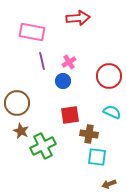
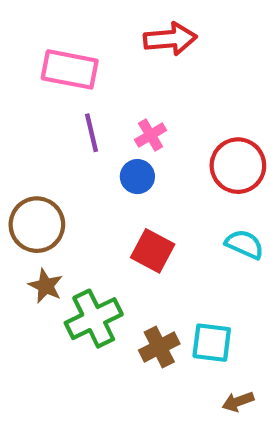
red square: (70, 115) -> (153, 251), turned 36
brown cross: (89, 134) -> (159, 347), moved, turned -36

